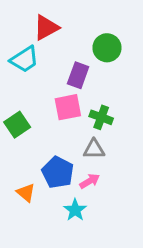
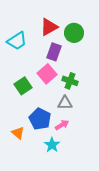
red triangle: (46, 28) -> (49, 27), moved
pink square: (68, 107) -> (47, 74), turned -30
green square: (17, 125) -> (23, 86), moved

